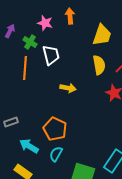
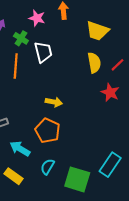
yellow trapezoid: (102, 35) -> (97, 31), turned 90
yellow arrow: (68, 88) -> (54, 102), moved
cyan semicircle: (56, 154) -> (48, 167), moved

